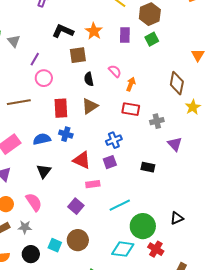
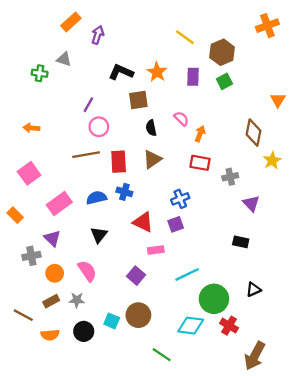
gray triangle: (14, 41) -> (64, 59), moved, turned -32
brown line: (19, 102) -> (86, 155), moved
black rectangle: (148, 167) -> (241, 242), moved

